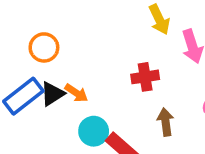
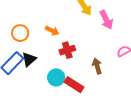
red cross: (145, 77) -> (67, 50), moved
orange arrow: (76, 93) -> (52, 31), moved

